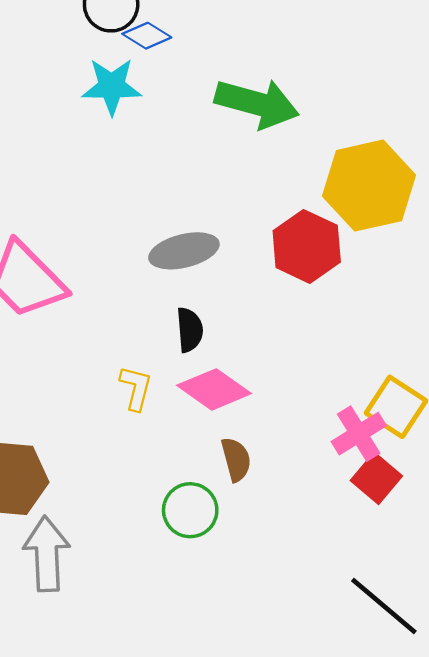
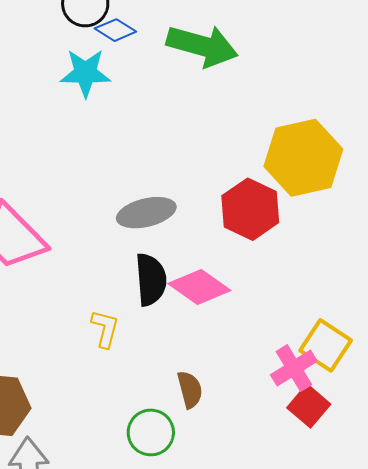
green arrow: (257, 103) -> (202, 46), moved
black semicircle: (190, 330) -> (151, 280), size x1.4
pink diamond: (214, 389) -> (199, 287), moved

